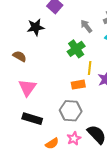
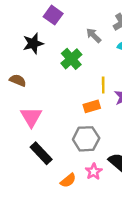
green cross: (76, 49) -> (71, 59), moved
black rectangle: (32, 119) -> (41, 153), turned 36

